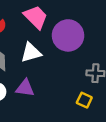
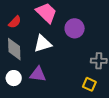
purple circle: (68, 35) -> (75, 28), size x0.7

